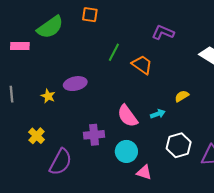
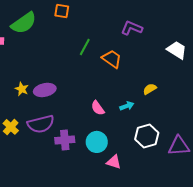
purple ellipse: (75, 84) -> (45, 90), moved
pink semicircle: (127, 116) -> (98, 108), size x0.7
purple cross: (94, 135) -> (65, 140), moved
purple semicircle: (61, 162) -> (41, 124), moved, turned 48

